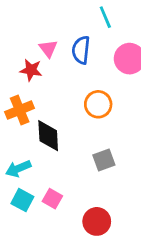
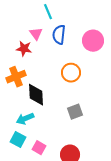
cyan line: (105, 17) -> (48, 12), moved
cyan arrow: (18, 169) -> (25, 119), moved
pink square: (52, 199) -> (39, 148), moved

